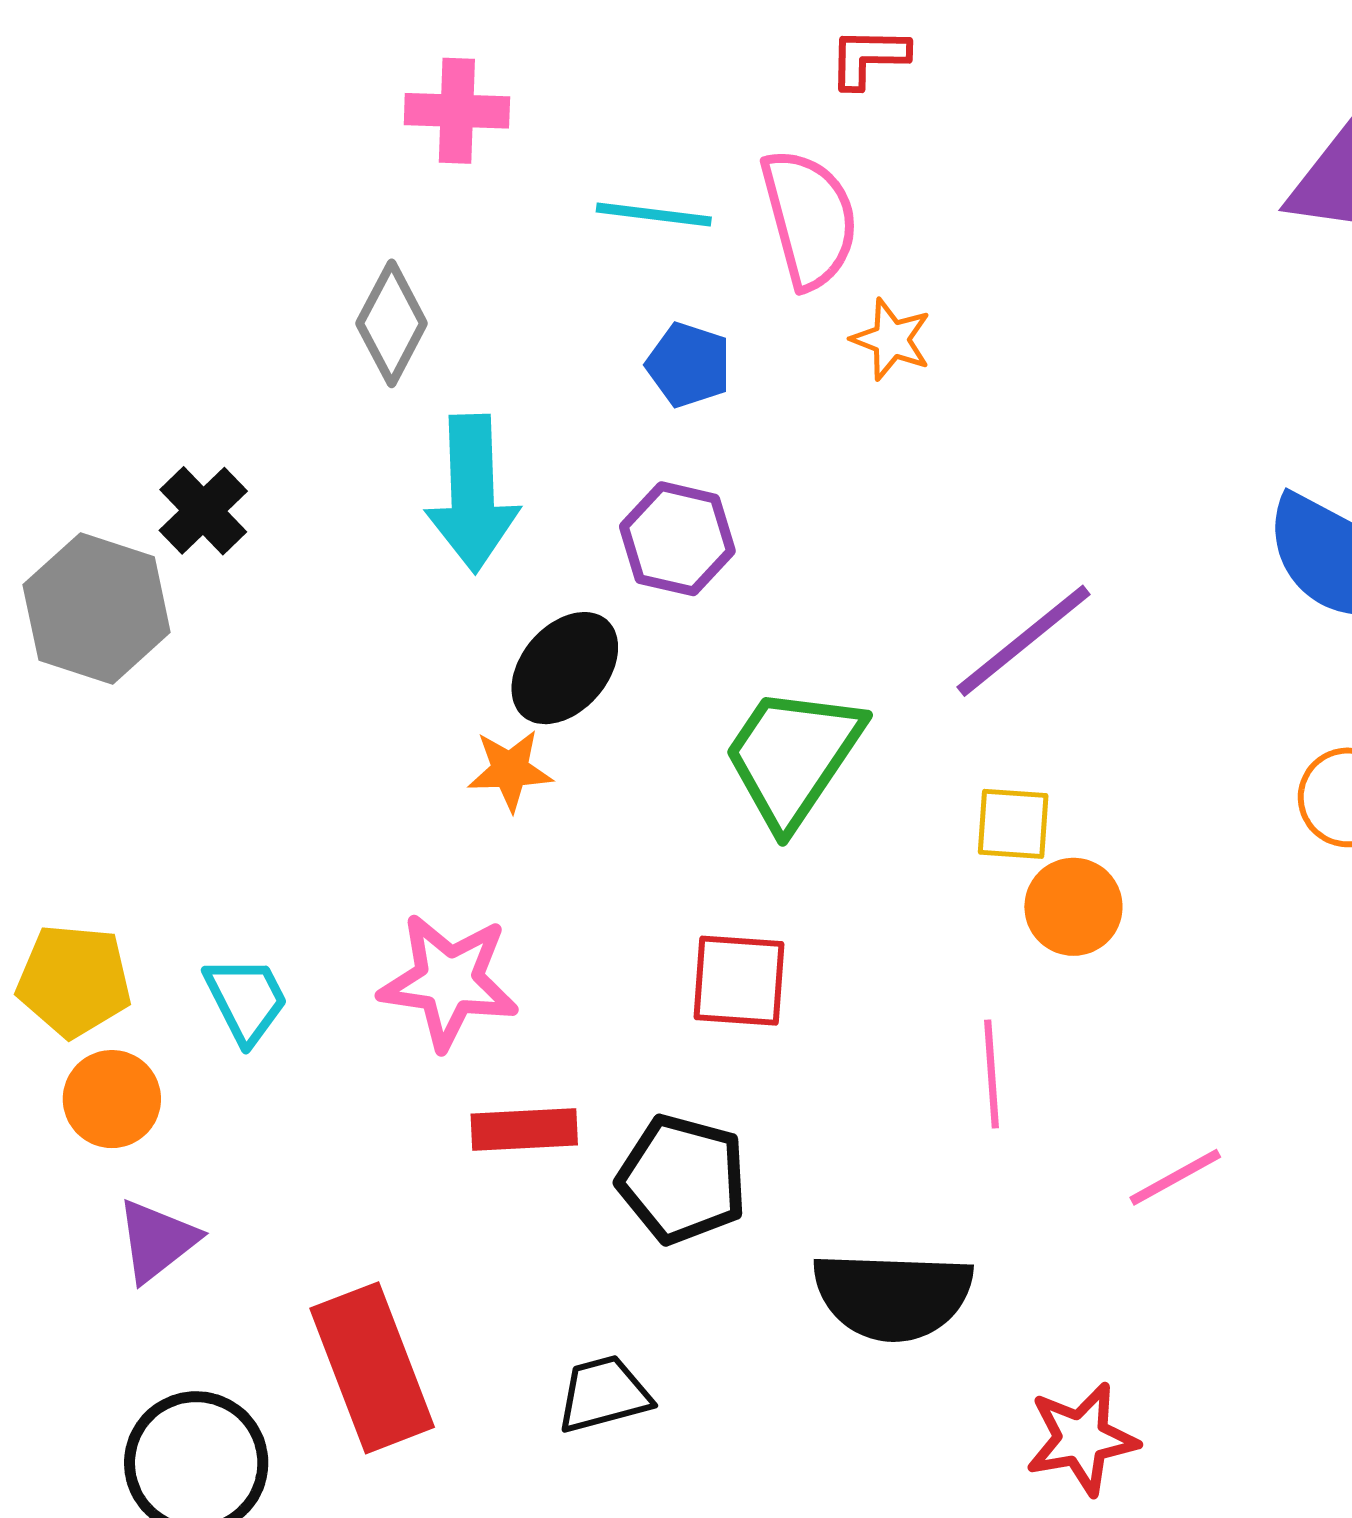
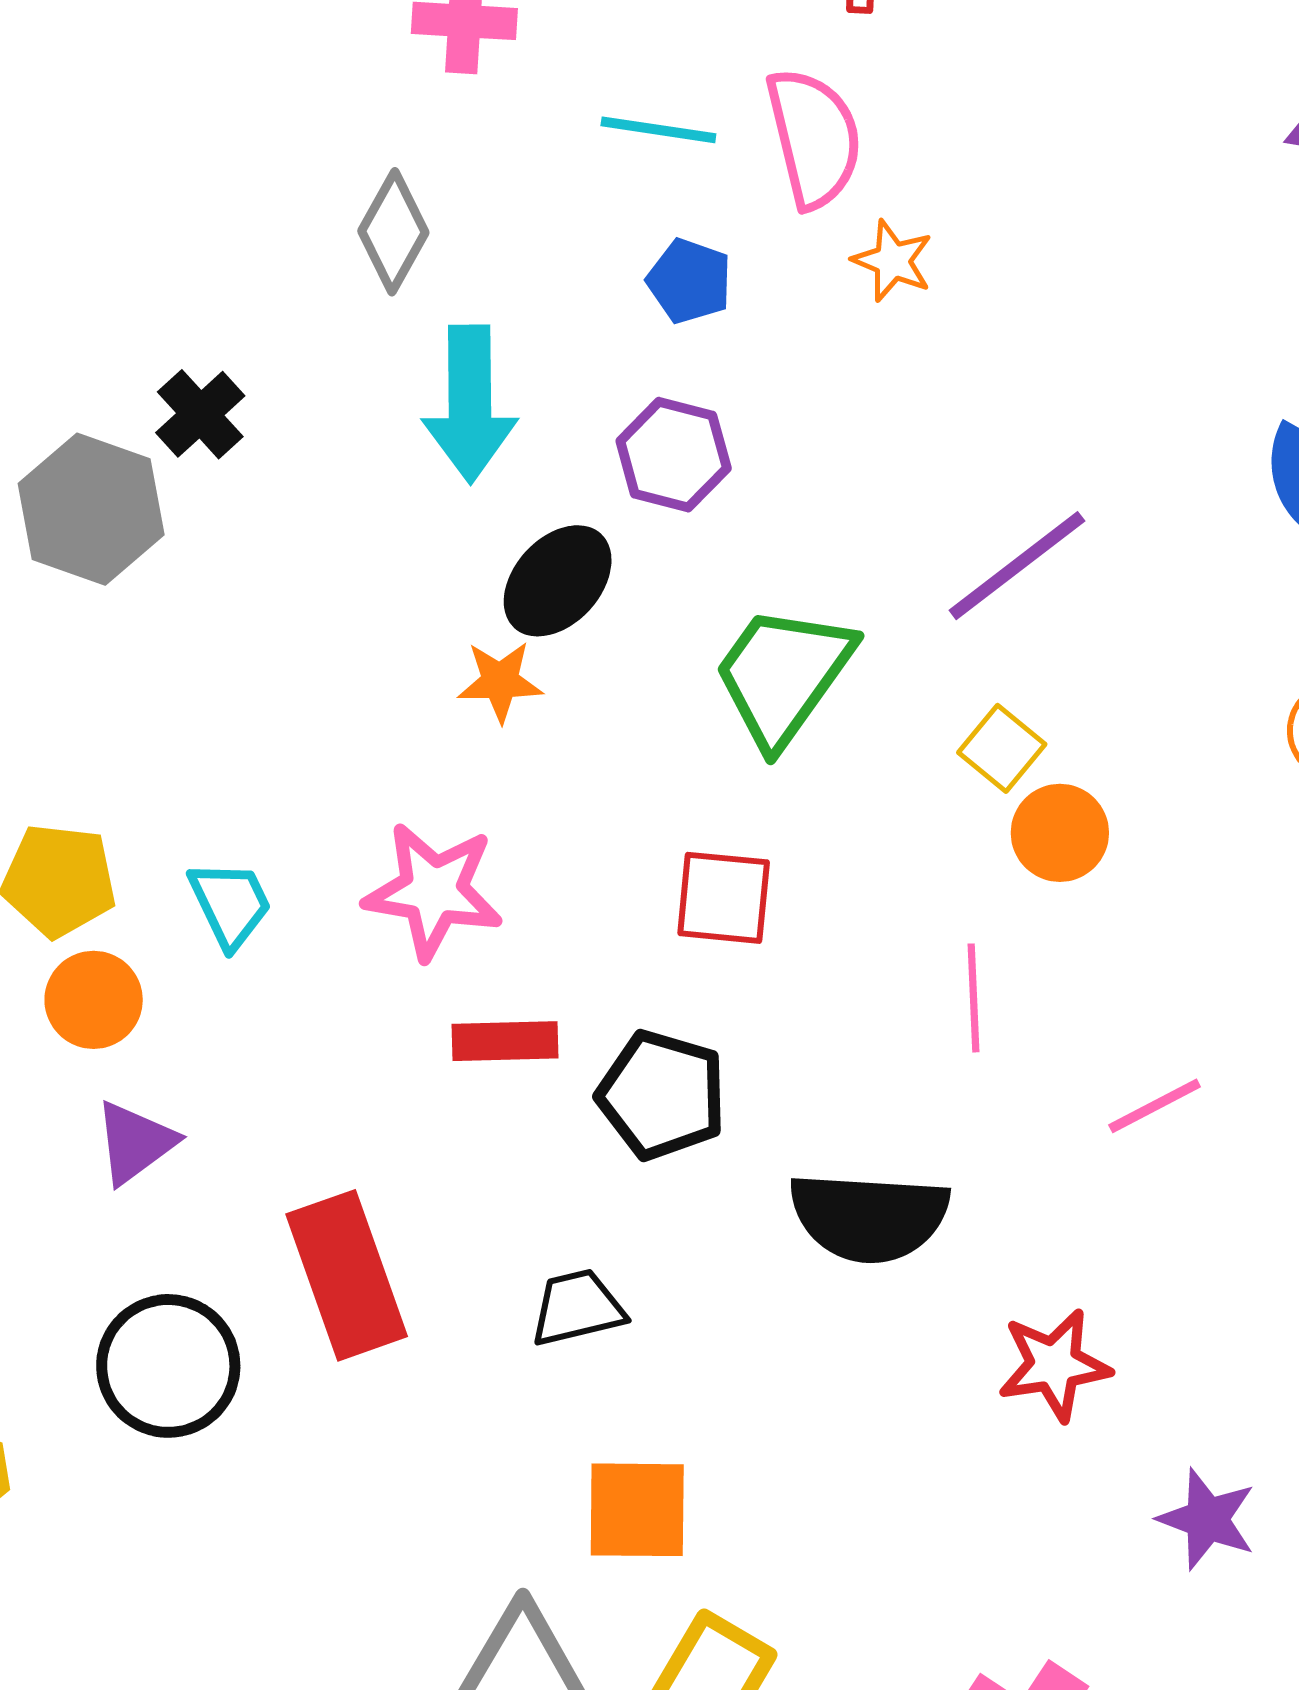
yellow square: (1013, 824) -> (1002, 748), turned 34

